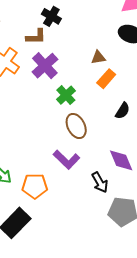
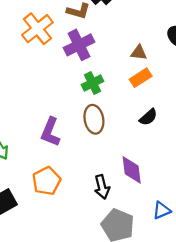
purple L-shape: (67, 160) -> (50, 132), moved, turned 52
orange pentagon: (35, 186) -> (47, 181), moved, turned 30

